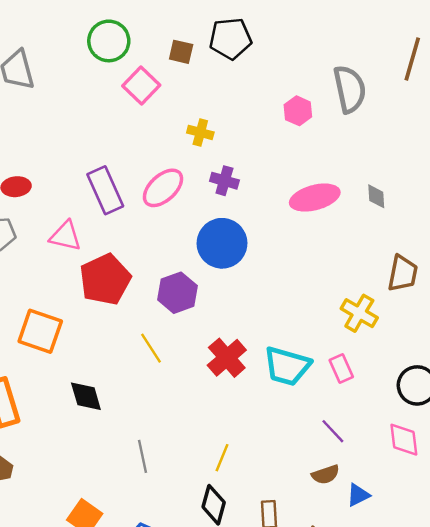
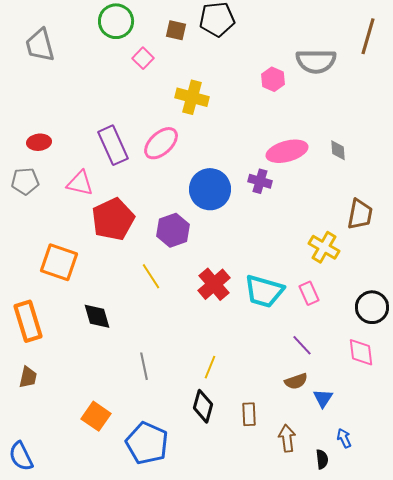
pink square: (141, 86) -> (143, 58), size x0.7
gray semicircle: (350, 89) -> (316, 61), turned 102
yellow cross: (200, 132) -> (192, 97), size x1.5
purple cross: (224, 181) -> (260, 181), moved
blue triangle: (358, 495) -> (323, 398), turned -30

